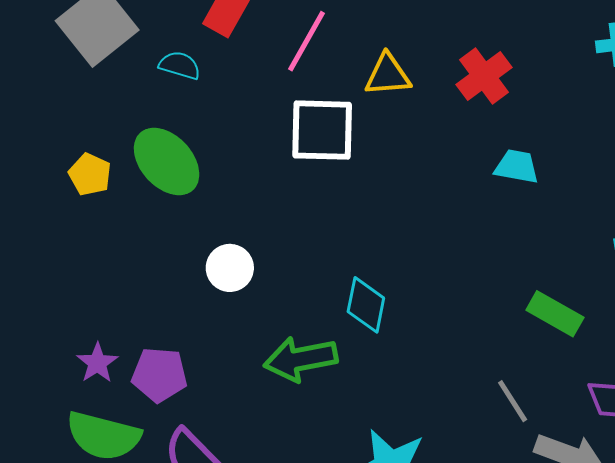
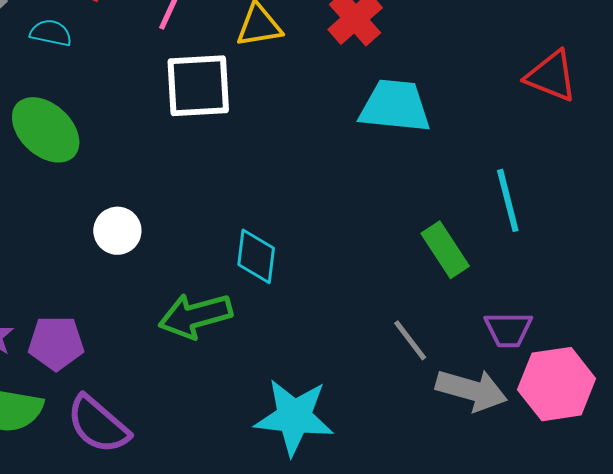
cyan trapezoid: (517, 166) -> (395, 106), size x1.6
green rectangle: (555, 314) -> (445, 250), turned 32

